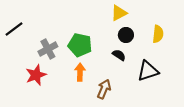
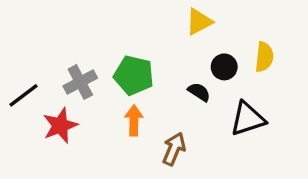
black line: (14, 29) -> (23, 95), moved
black circle: (126, 35) -> (224, 67), moved

